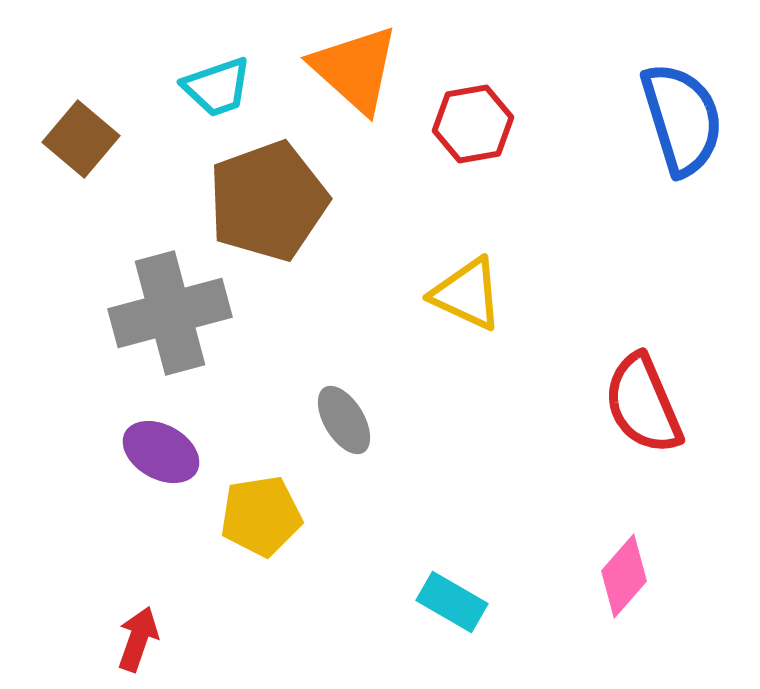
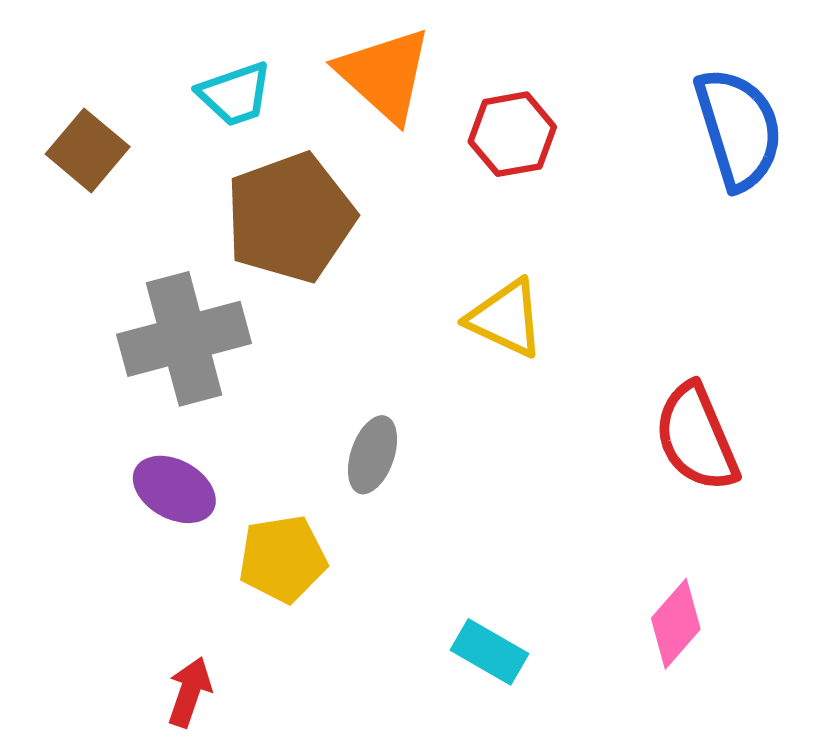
gray ellipse: (344, 420) -> (373, 455), turned 50
red arrow: (138, 639) -> (189, 692), moved

